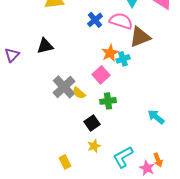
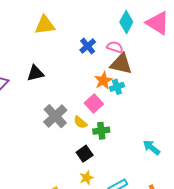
pink semicircle: (121, 21) -> (115, 47), size x0.7
brown triangle: (140, 37) -> (121, 64), moved, turned 35
yellow semicircle: (79, 93) -> (80, 122), moved

